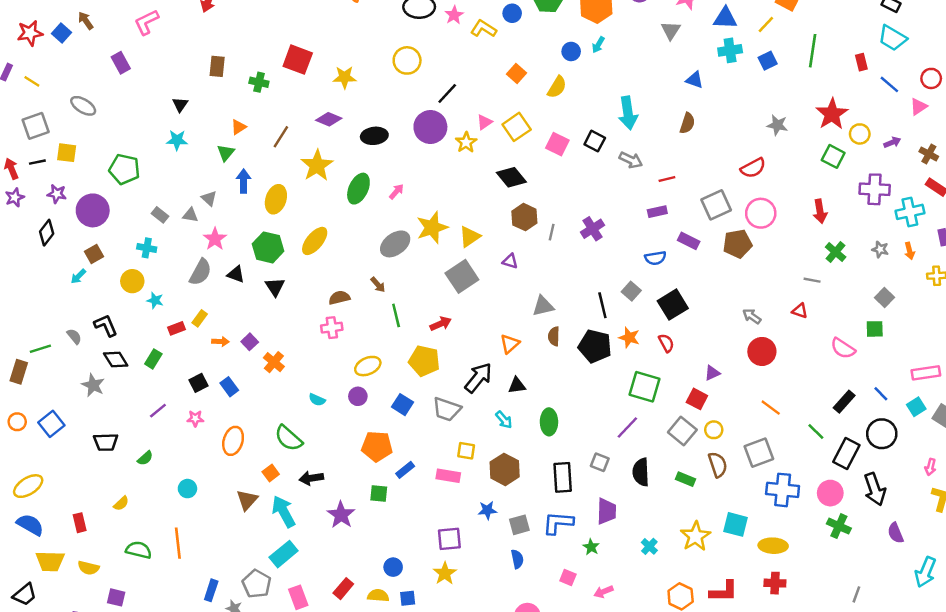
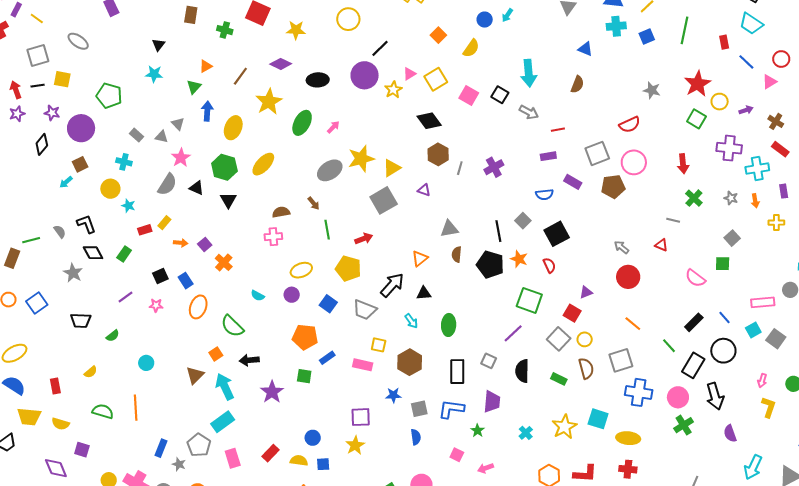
orange ellipse: (233, 441) -> (198, 307), moved
green cross: (839, 526) -> (684, 425), turned 30

